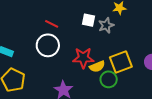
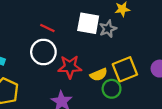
white square: (88, 20) -> (88, 23), size x1.5
red star: (83, 58) -> (70, 67), moved

